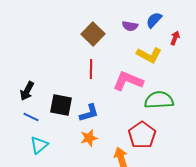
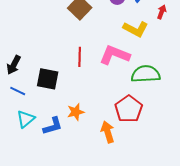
red line: (91, 69) -> (80, 57), moved
blue L-shape: (89, 113) -> (53, 126), moved

